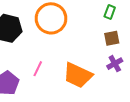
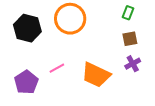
pink line: (38, 69) -> (57, 68), turned 35

